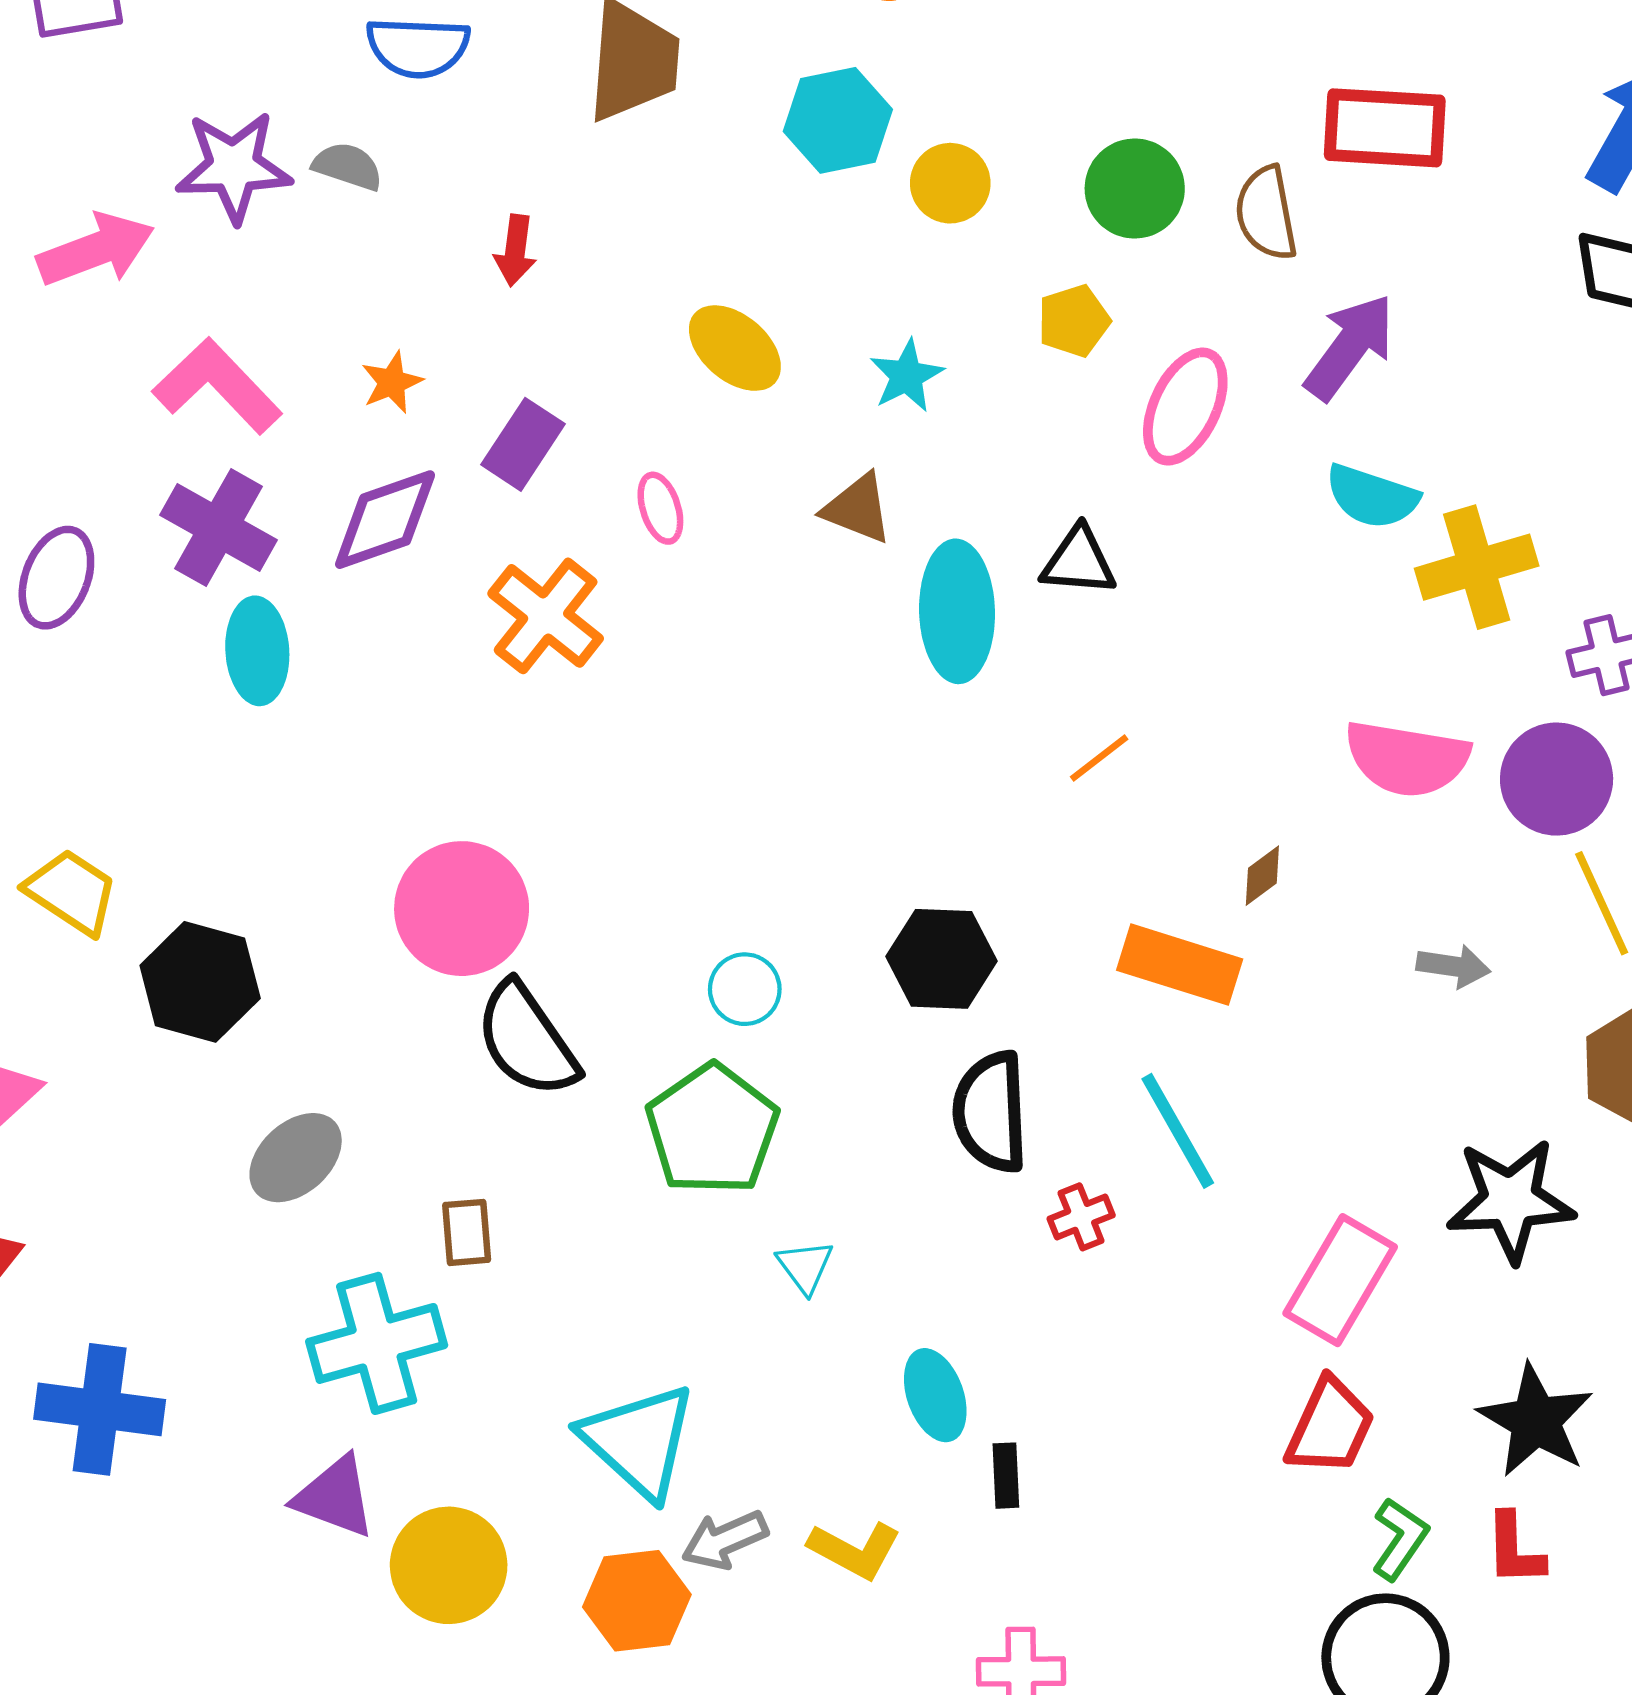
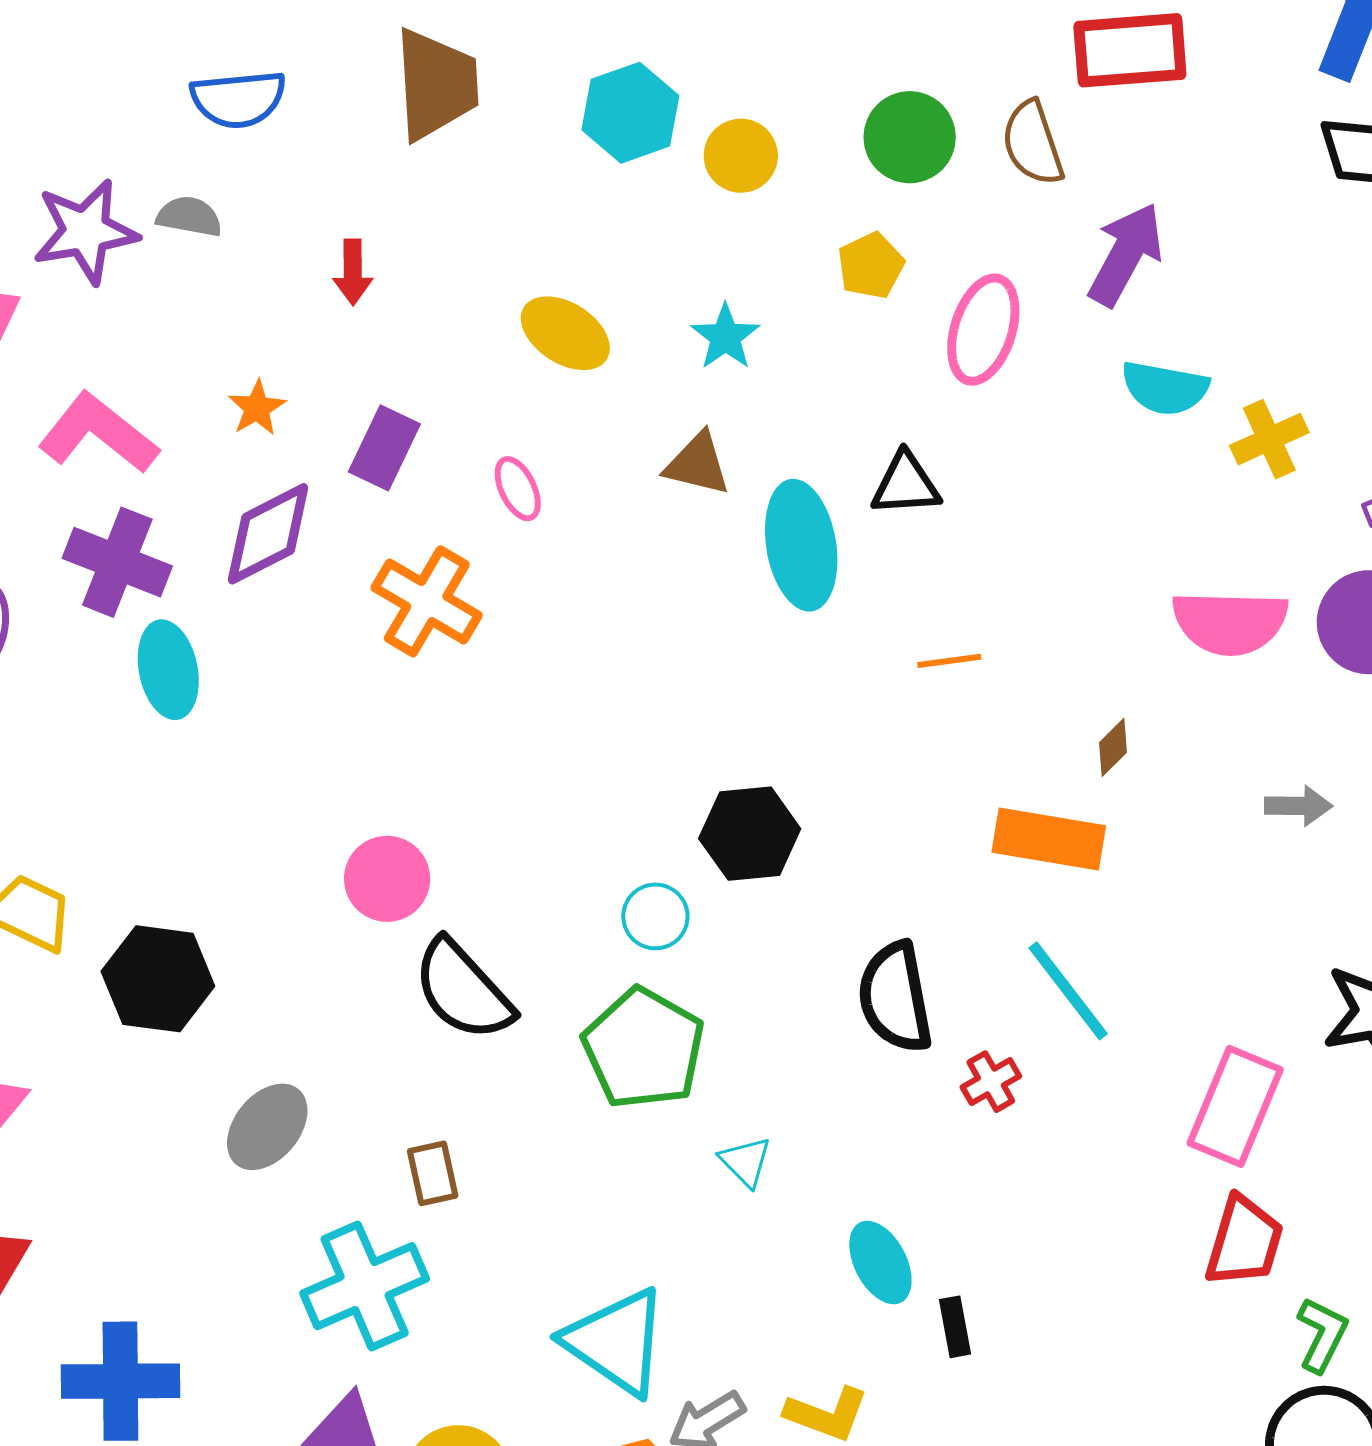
yellow cross: (1477, 567) -> (1269, 439), size x0.7
orange line: (1099, 758) -> (949, 661), turned 38
pink circle: (462, 909) -> (387, 879), size x0.7
black hexagon: (942, 959) -> (750, 834), moved

